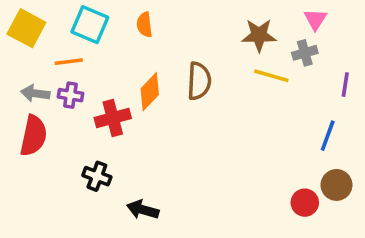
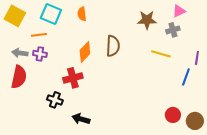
pink triangle: (315, 19) -> (179, 11), turned 32
yellow line: (271, 76) -> (161, 54), moved
purple line: (345, 85) -> (197, 58), moved
red cross: (113, 118) -> (73, 78), moved
brown circle: (336, 185) -> (195, 121), moved

